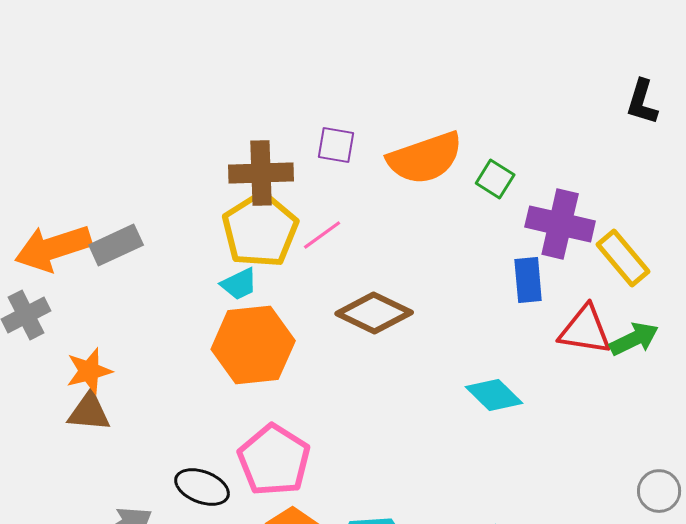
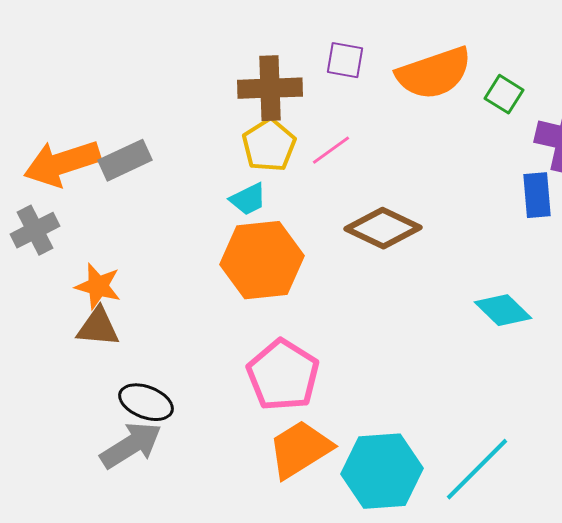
yellow pentagon: (260, 230) -> (269, 145), size x0.7
orange star: (89, 371) -> (98, 286), turned 30
black ellipse: (202, 487) -> (146, 402), moved

